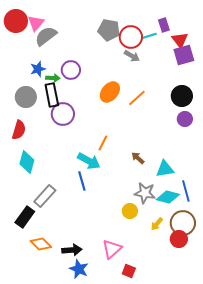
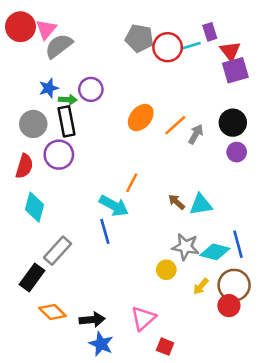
gray arrow: (132, 56) -> (196, 134), moved, turned -91
purple circle: (63, 114) -> (59, 155), moved
cyan triangle: (165, 169) -> (201, 205), moved

